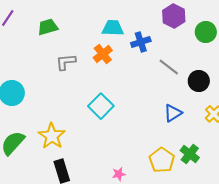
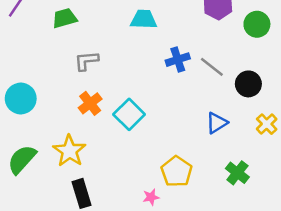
blue cross: (141, 42) -> (178, 60), moved
orange cross: (103, 54) -> (90, 103), moved
yellow pentagon: (162, 160) -> (177, 172), moved

